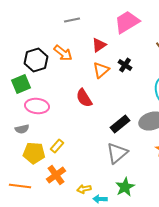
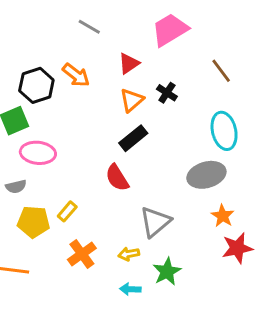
gray line: (72, 20) -> (89, 27), turned 42
red semicircle: (84, 98) -> (117, 178), moved
black rectangle: (120, 124) -> (133, 138), moved
orange cross: (56, 175) -> (82, 254), moved
yellow arrow: (84, 189) -> (129, 254), moved

